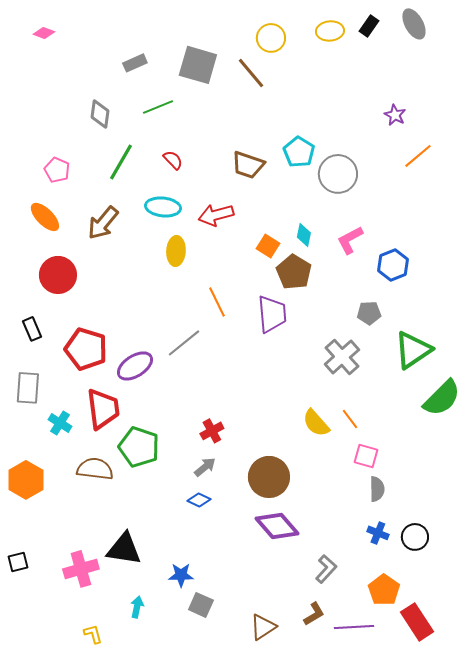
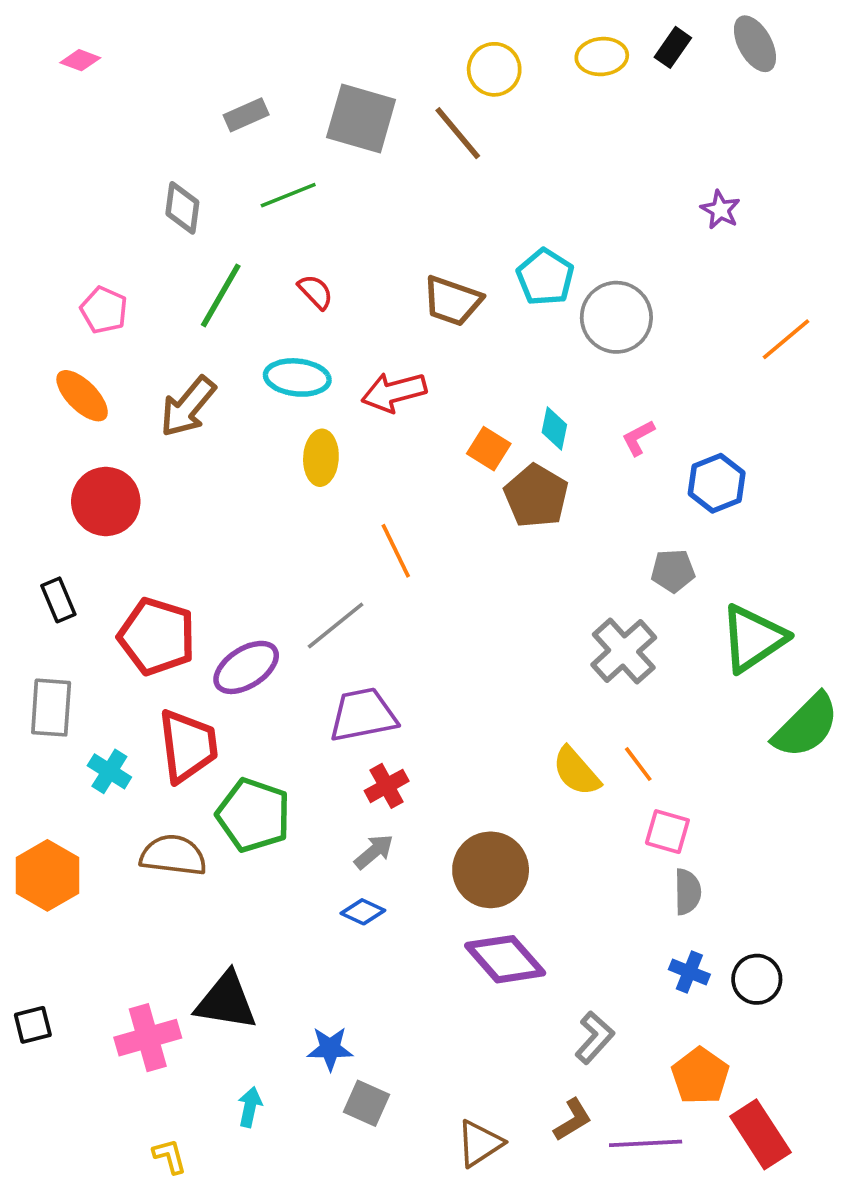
orange line: (418, 156) -> (786, 339), moved
pink L-shape: (350, 240) -> (638, 438), size x0.7
purple trapezoid: (272, 314) -> (363, 715), moved, turned -96

